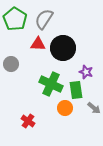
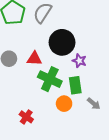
red triangle: (38, 44) -> (34, 59), moved
purple star: (86, 72) -> (79, 61), moved

